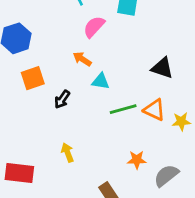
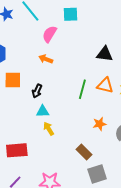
orange square: (33, 78) -> (13, 80), turned 30
cyan triangle: (101, 81) -> (43, 111), moved
green line: (123, 109) -> (82, 89), turned -48

